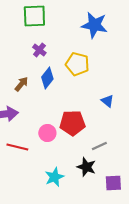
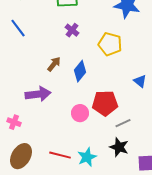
blue diamond: (47, 78) -> (80, 71), moved
gray line: (99, 146) -> (123, 123), moved
red line: (17, 147) -> (60, 155), moved

